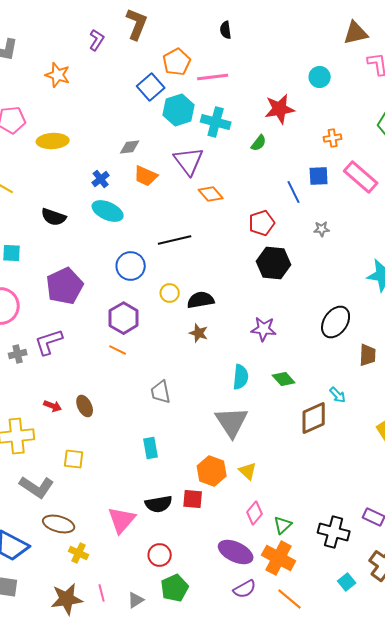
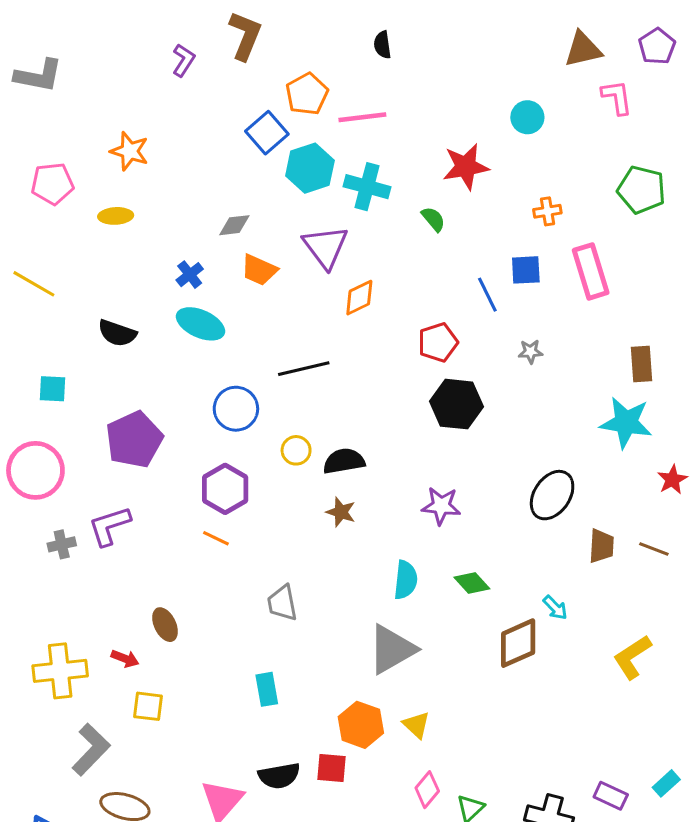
orange star: (58, 75) -> (130, 151), moved
yellow ellipse: (53, 141) -> (116, 216), size x0.7
green semicircle: (259, 143) -> (433, 219), turned -78
pink rectangle: (361, 177) -> (591, 271), turned 32
orange diamond: (211, 194) -> (359, 298), turned -75
red arrow: (53, 406) -> (125, 659), moved
gray triangle: (232, 422) -> (392, 649), turned 33
gray L-shape: (37, 487) -> (91, 750), turned -80

